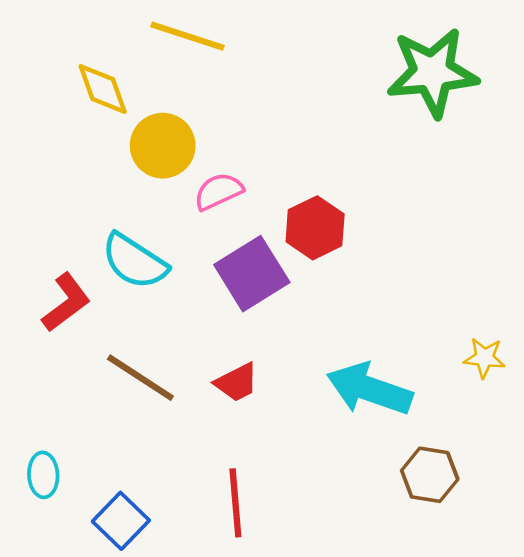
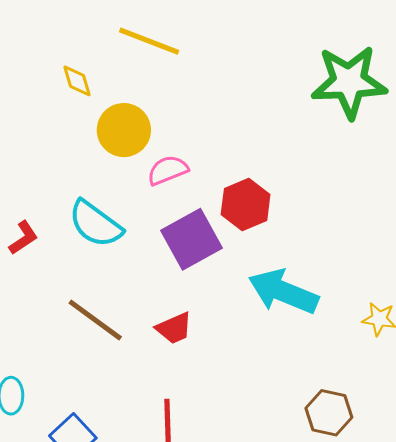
yellow diamond: (103, 89) -> (77, 81), size x0.7
red L-shape: (66, 302) -> (23, 238), moved, size x0.7
cyan arrow: (369, 389) -> (283, 292), moved

